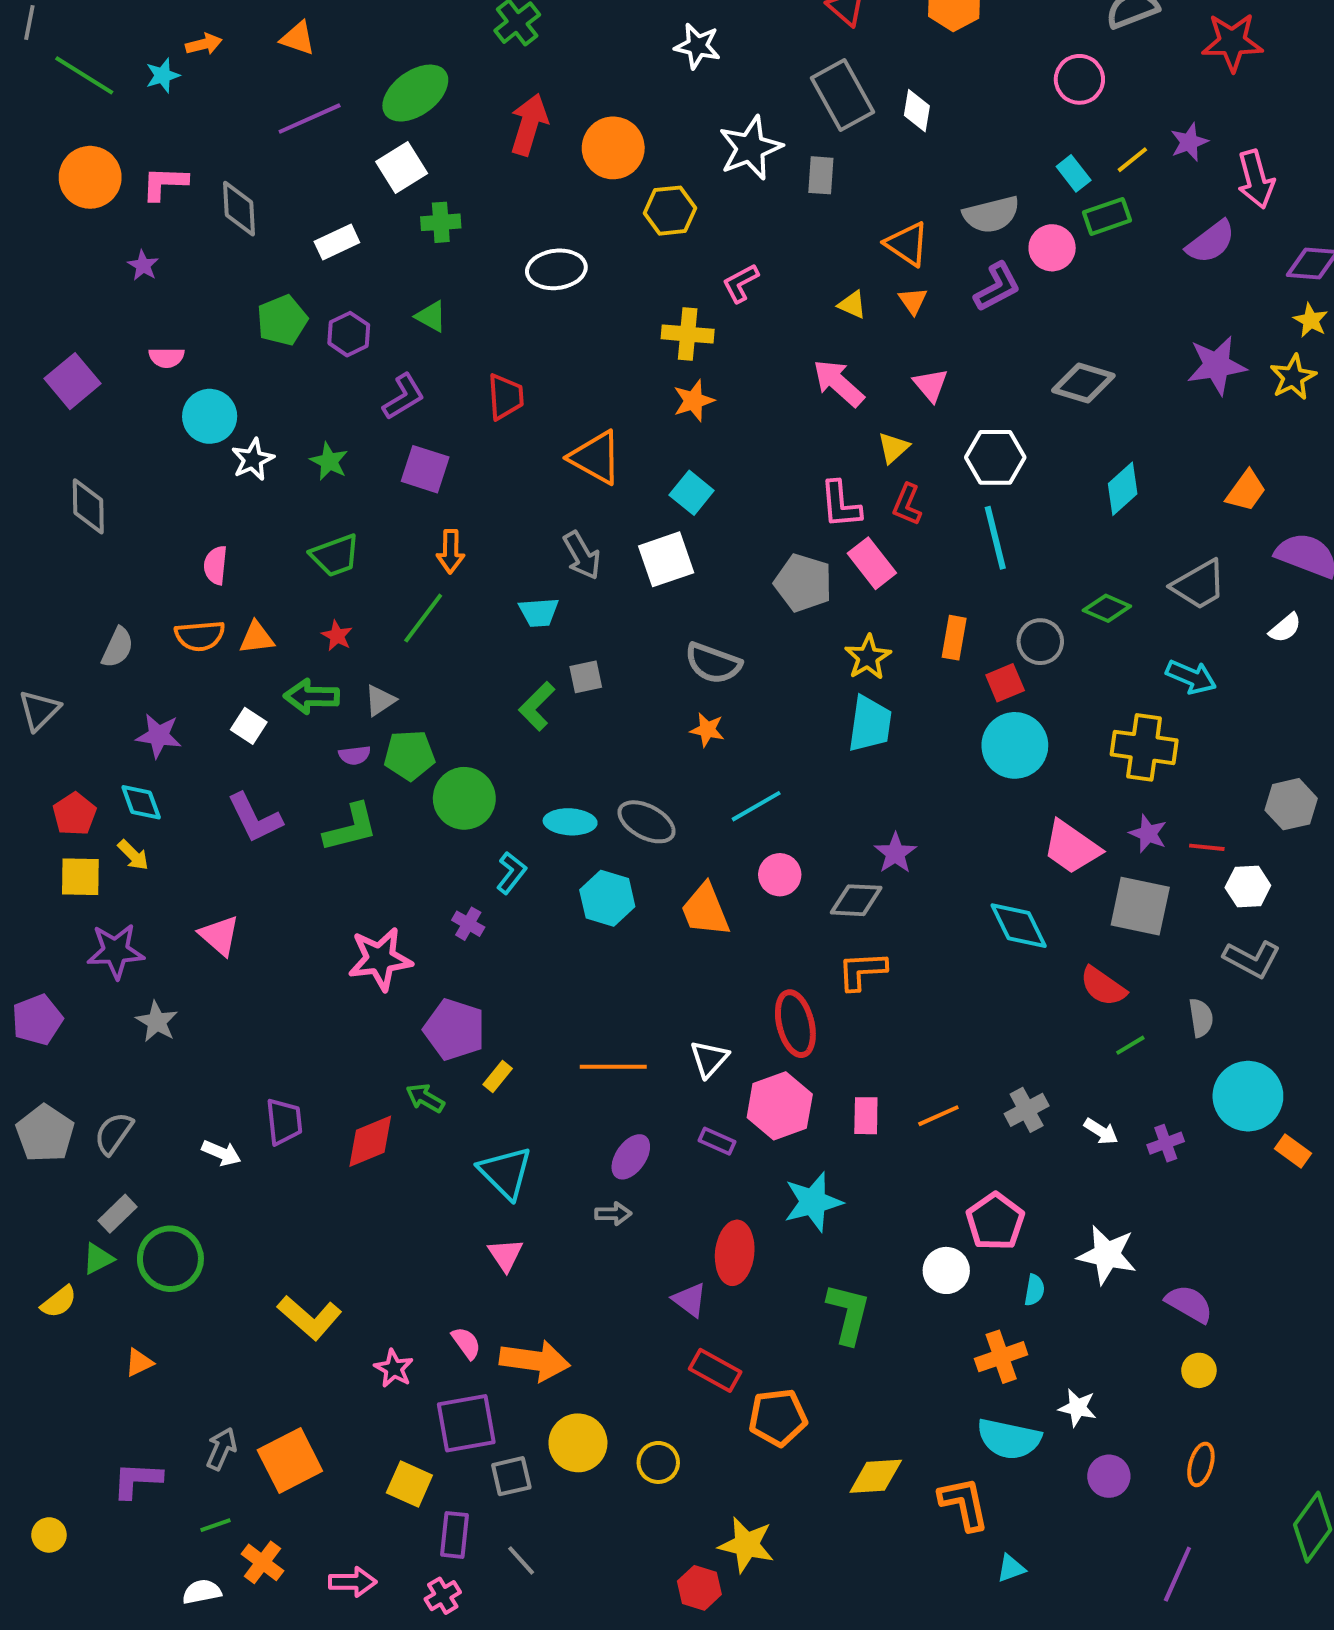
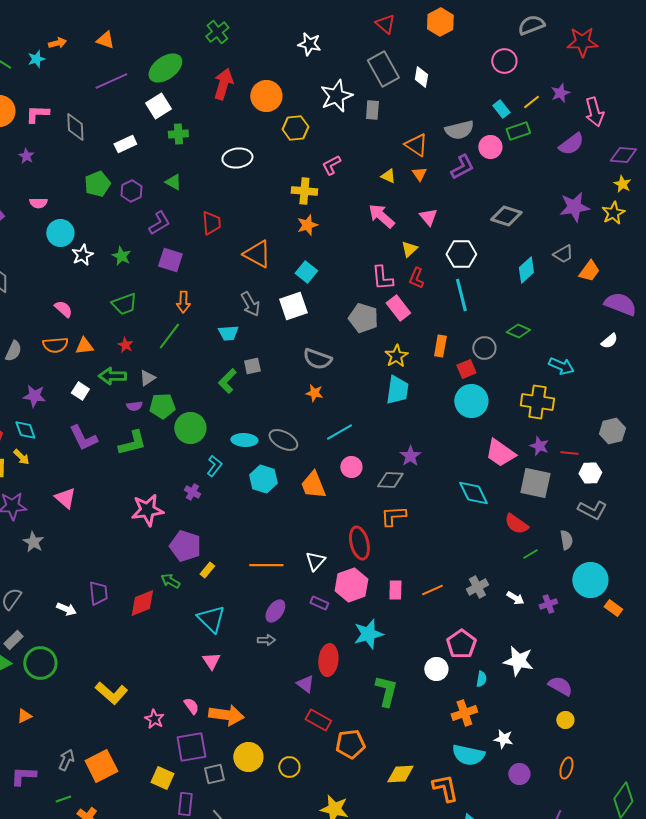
pink semicircle: (216, 565) -> (63, 309), turned 126
gray trapezoid: (1199, 585) -> (563, 254), moved, size x0.7

